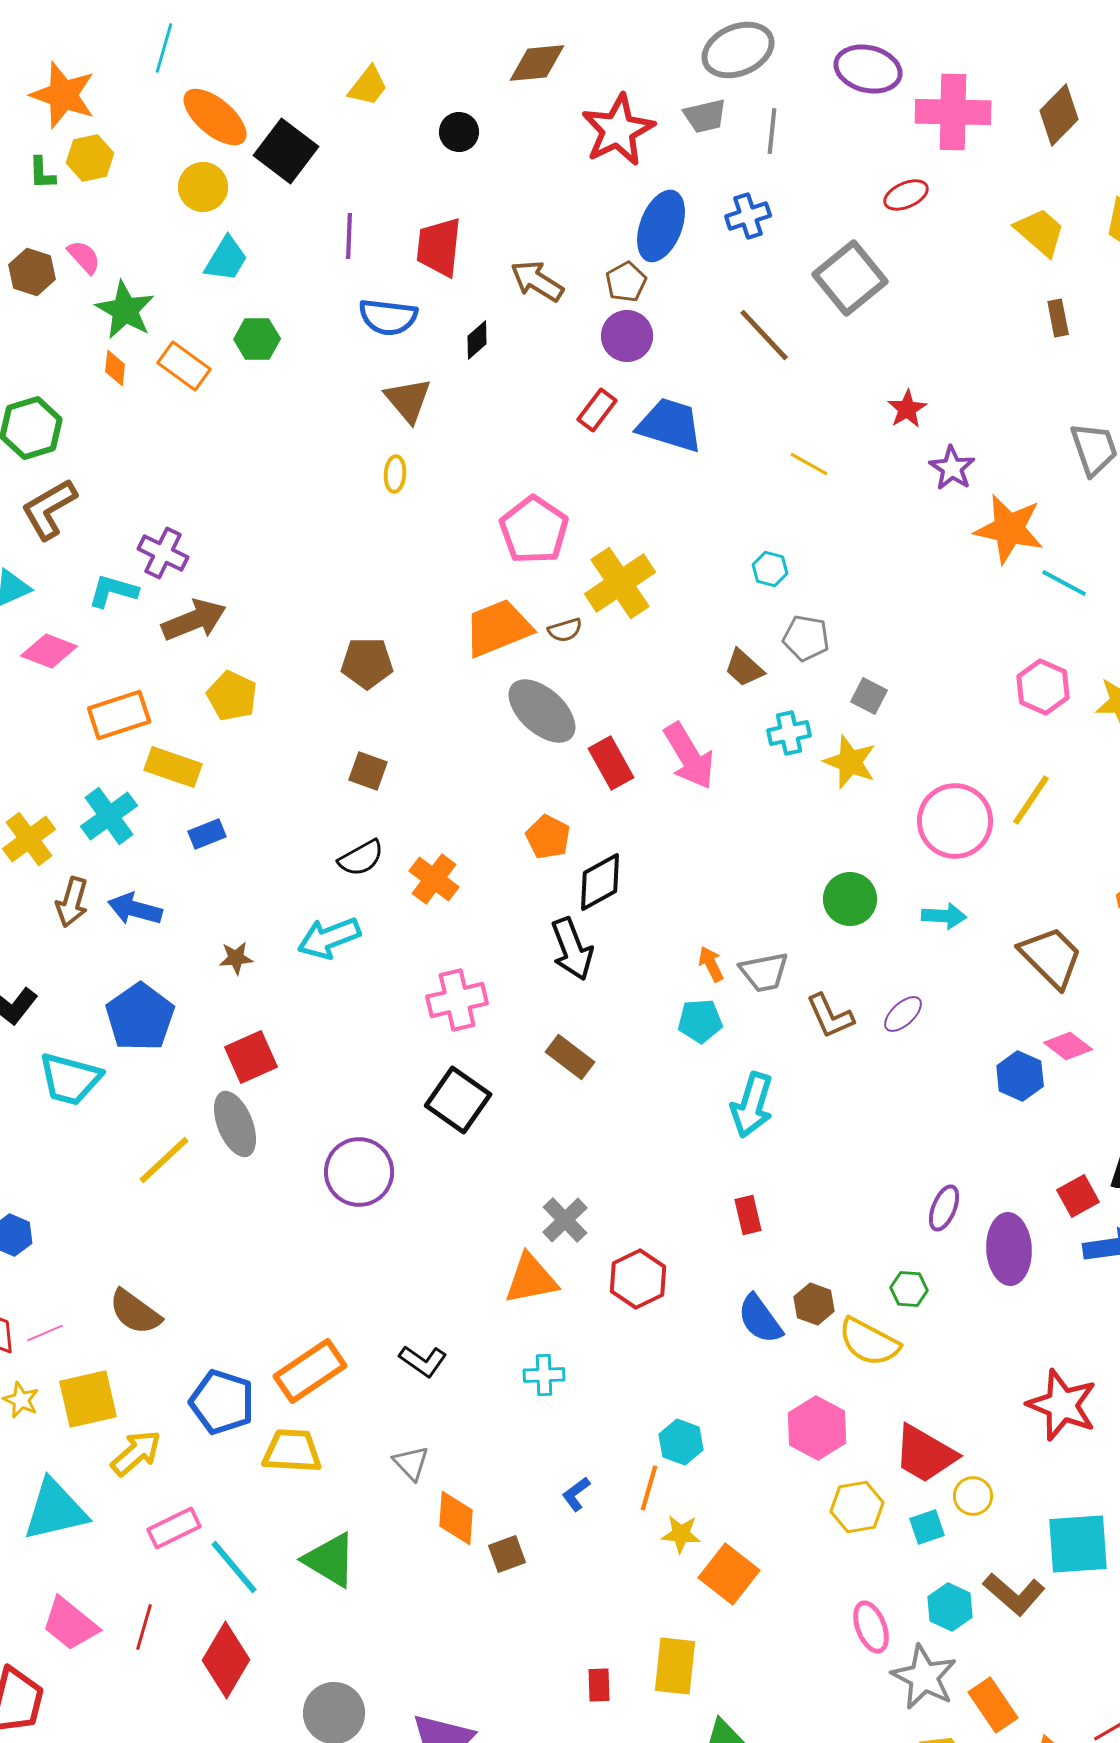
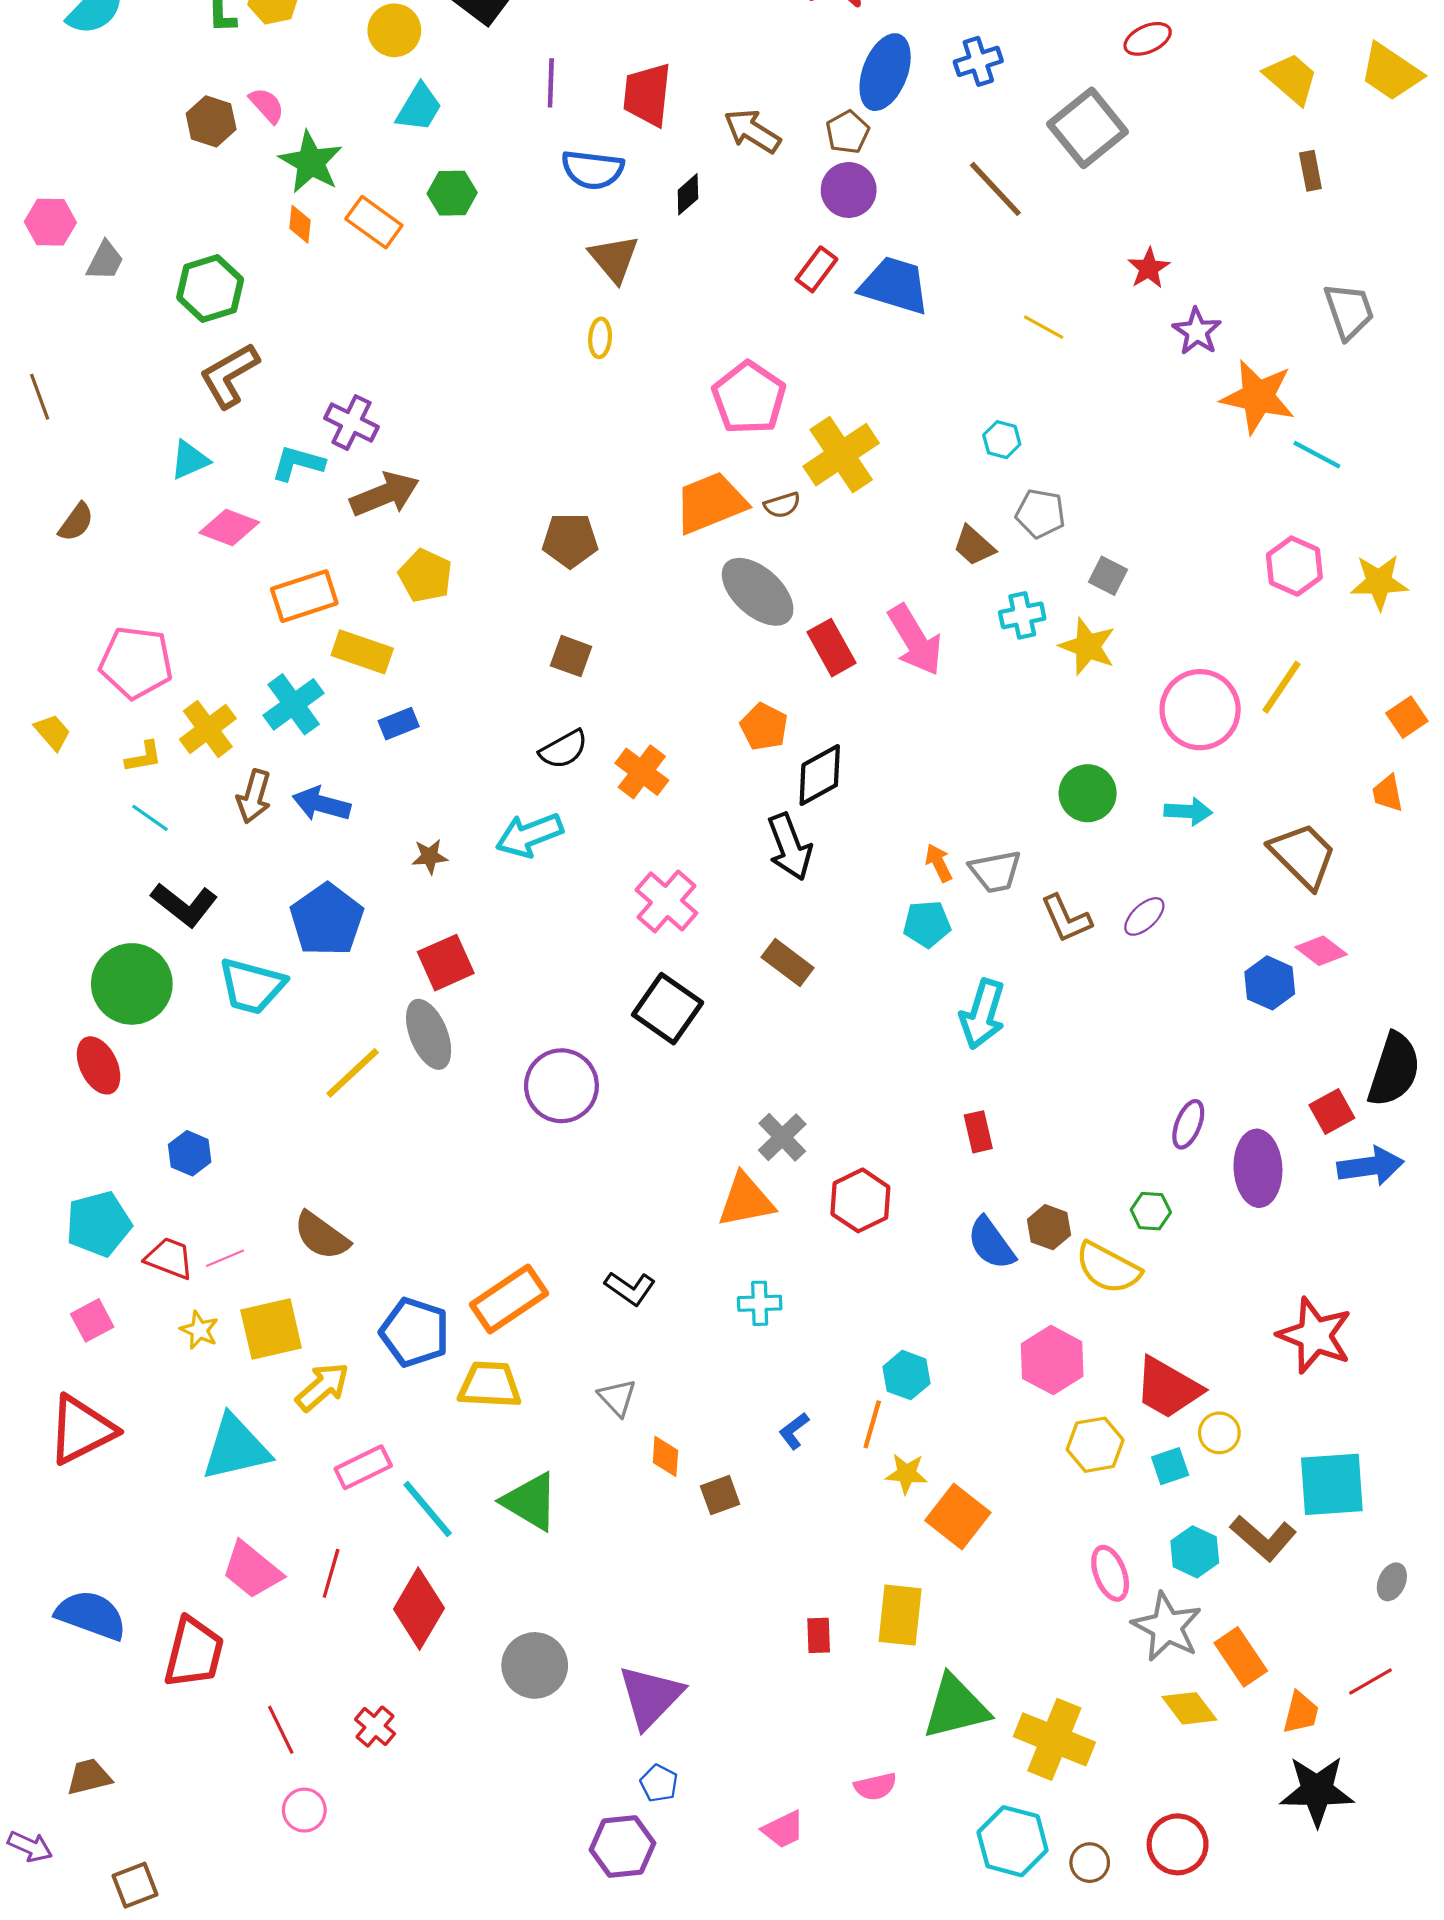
pink cross: (457, 1000) -> (666, 901), turned -36
orange diamond: (456, 1518) -> (665, 1456), size x0.7

